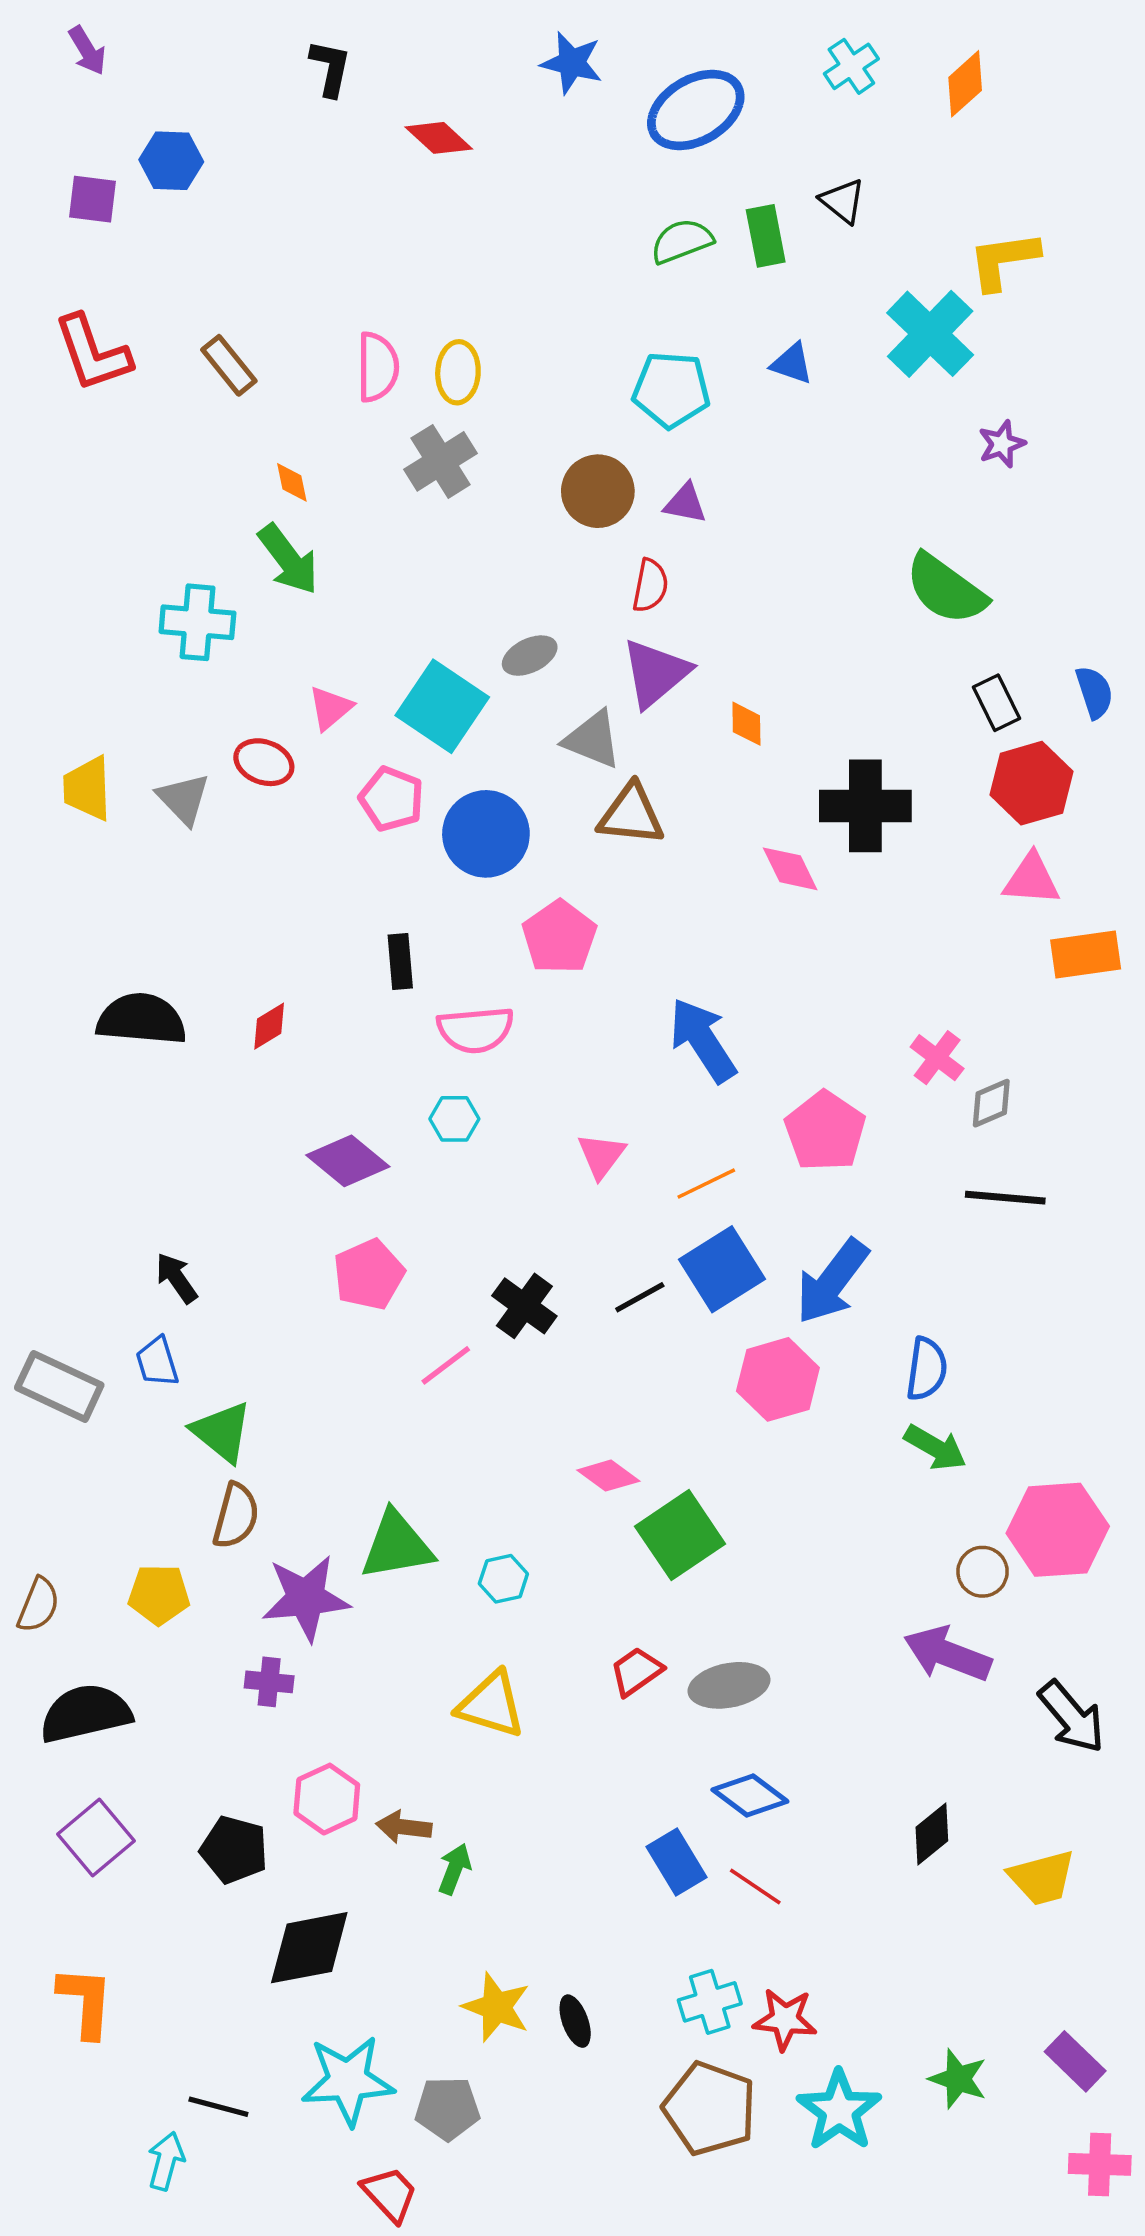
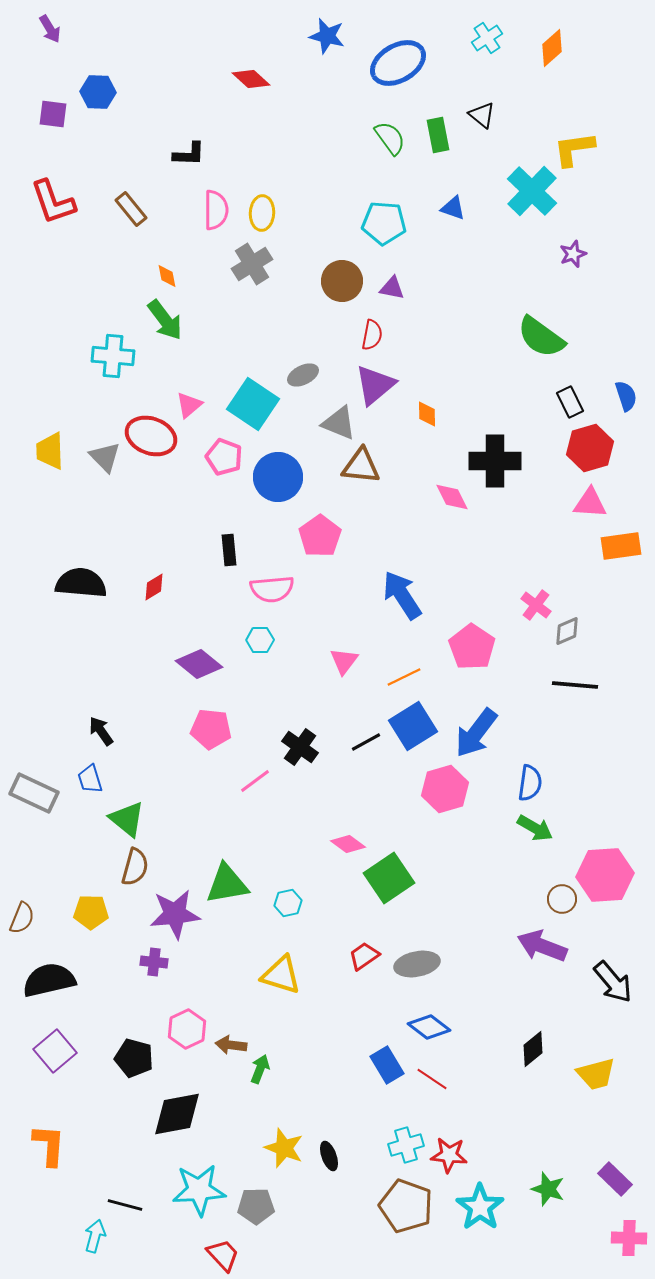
black L-shape: (330, 68) -> (189, 154), moved, turned 80
green semicircle: (682, 241) -> (390, 138), turned 75
red ellipse: (264, 762) -> (151, 436), size x1.5
pink pentagon: (369, 1274) -> (211, 729), turned 30

